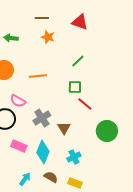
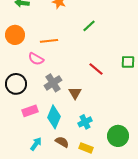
green square: (75, 87) -> (128, 62), moved
pink semicircle: (18, 101) -> (36, 59), moved
green circle: (107, 131) -> (118, 136), moved
pink rectangle: (19, 146) -> (30, 111), turned -42

